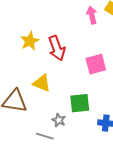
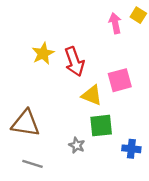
yellow triangle: (42, 83) -> (92, 95), moved
gray line: (45, 136) -> (33, 164), moved

